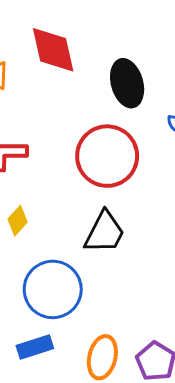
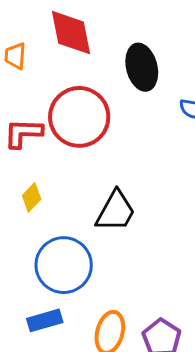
red circle: (107, 156) -> (79, 117), moved

